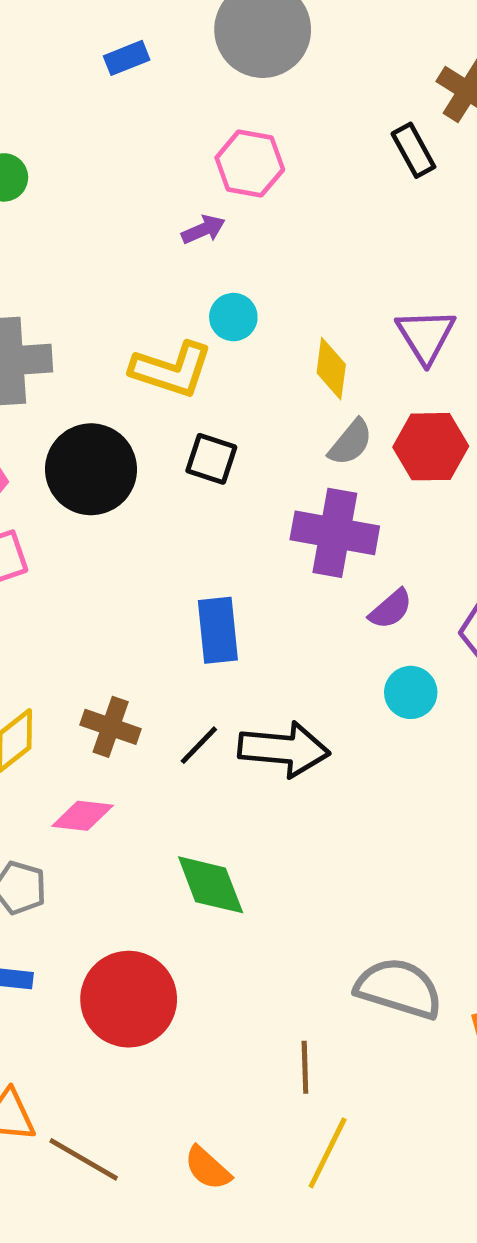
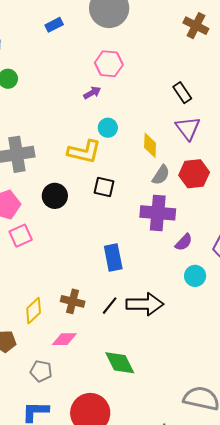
black rectangle: (413, 150) -> (182, 93), moved
black circle: (91, 469) -> (55, 196), size x0.7

